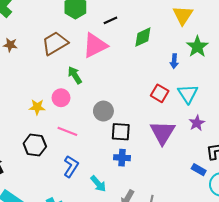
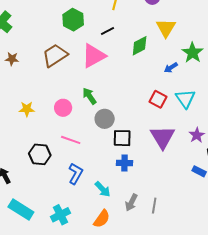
yellow triangle: (183, 15) -> (166, 28), moved
blue arrow: (174, 61) -> (171, 68), turned 56
green arrow: (75, 75) -> (89, 96), moved
yellow star: (37, 107) -> (27, 109), moved
purple star: (197, 123) -> (197, 135), moved

